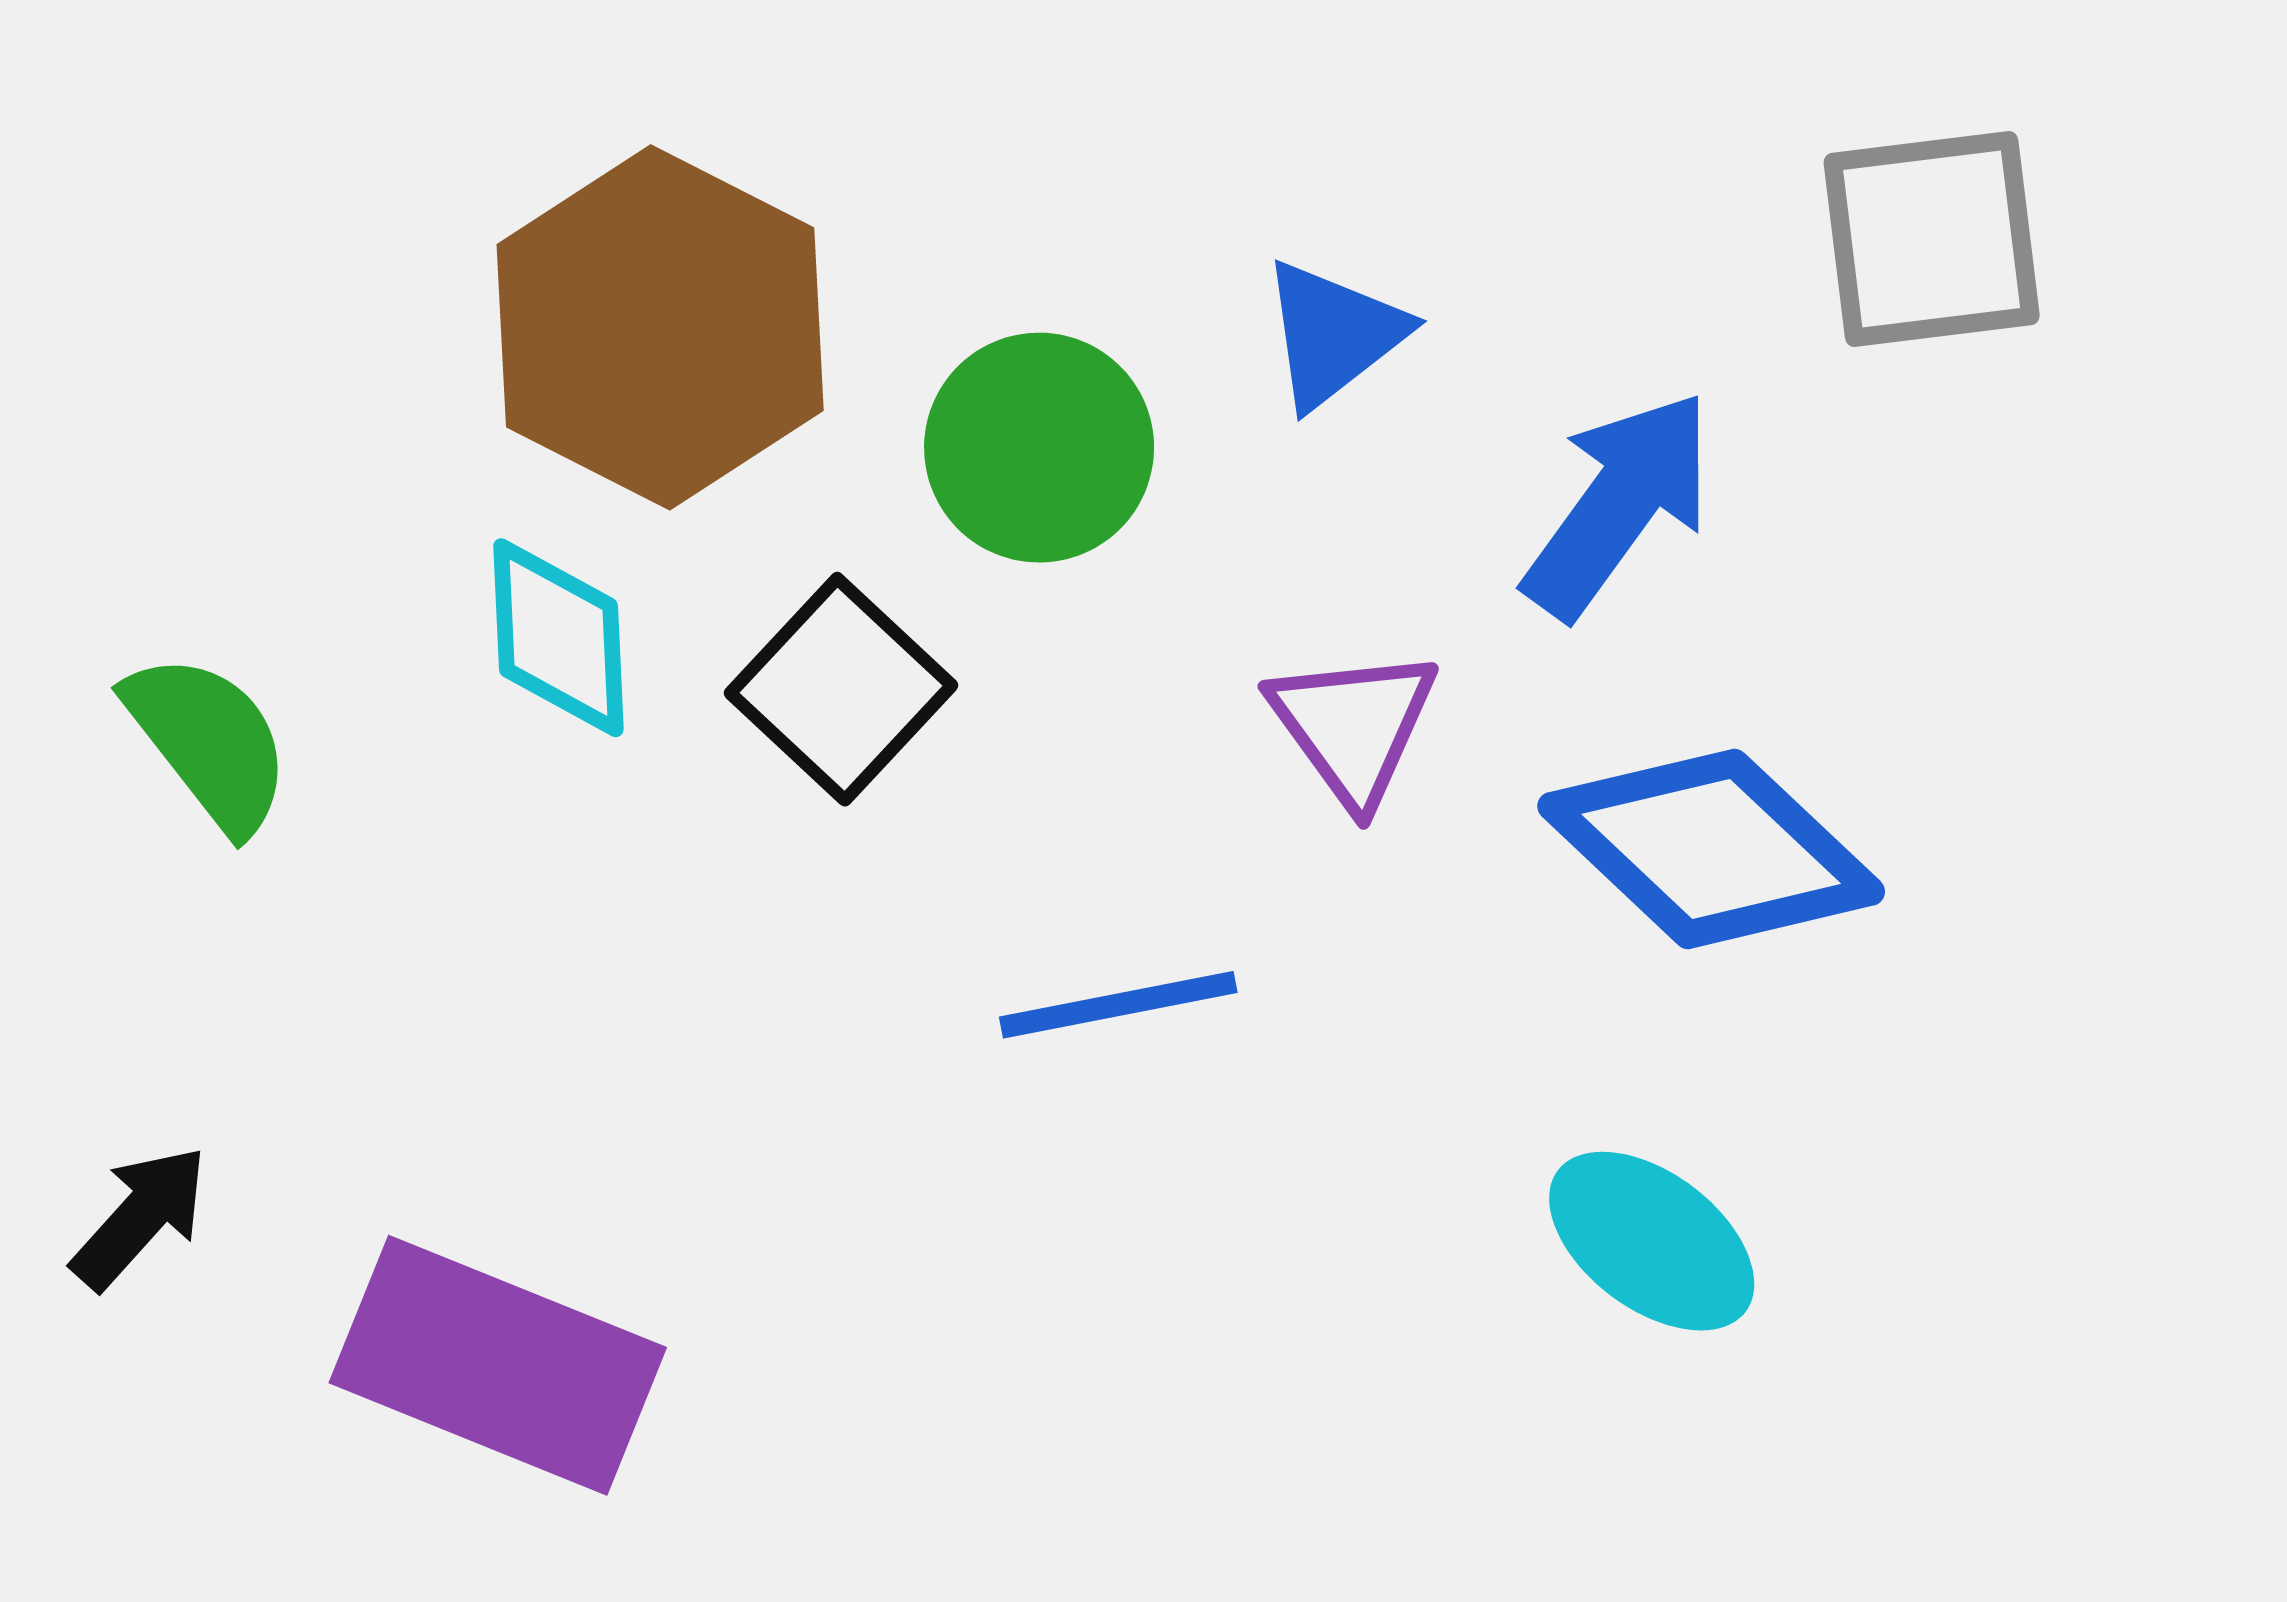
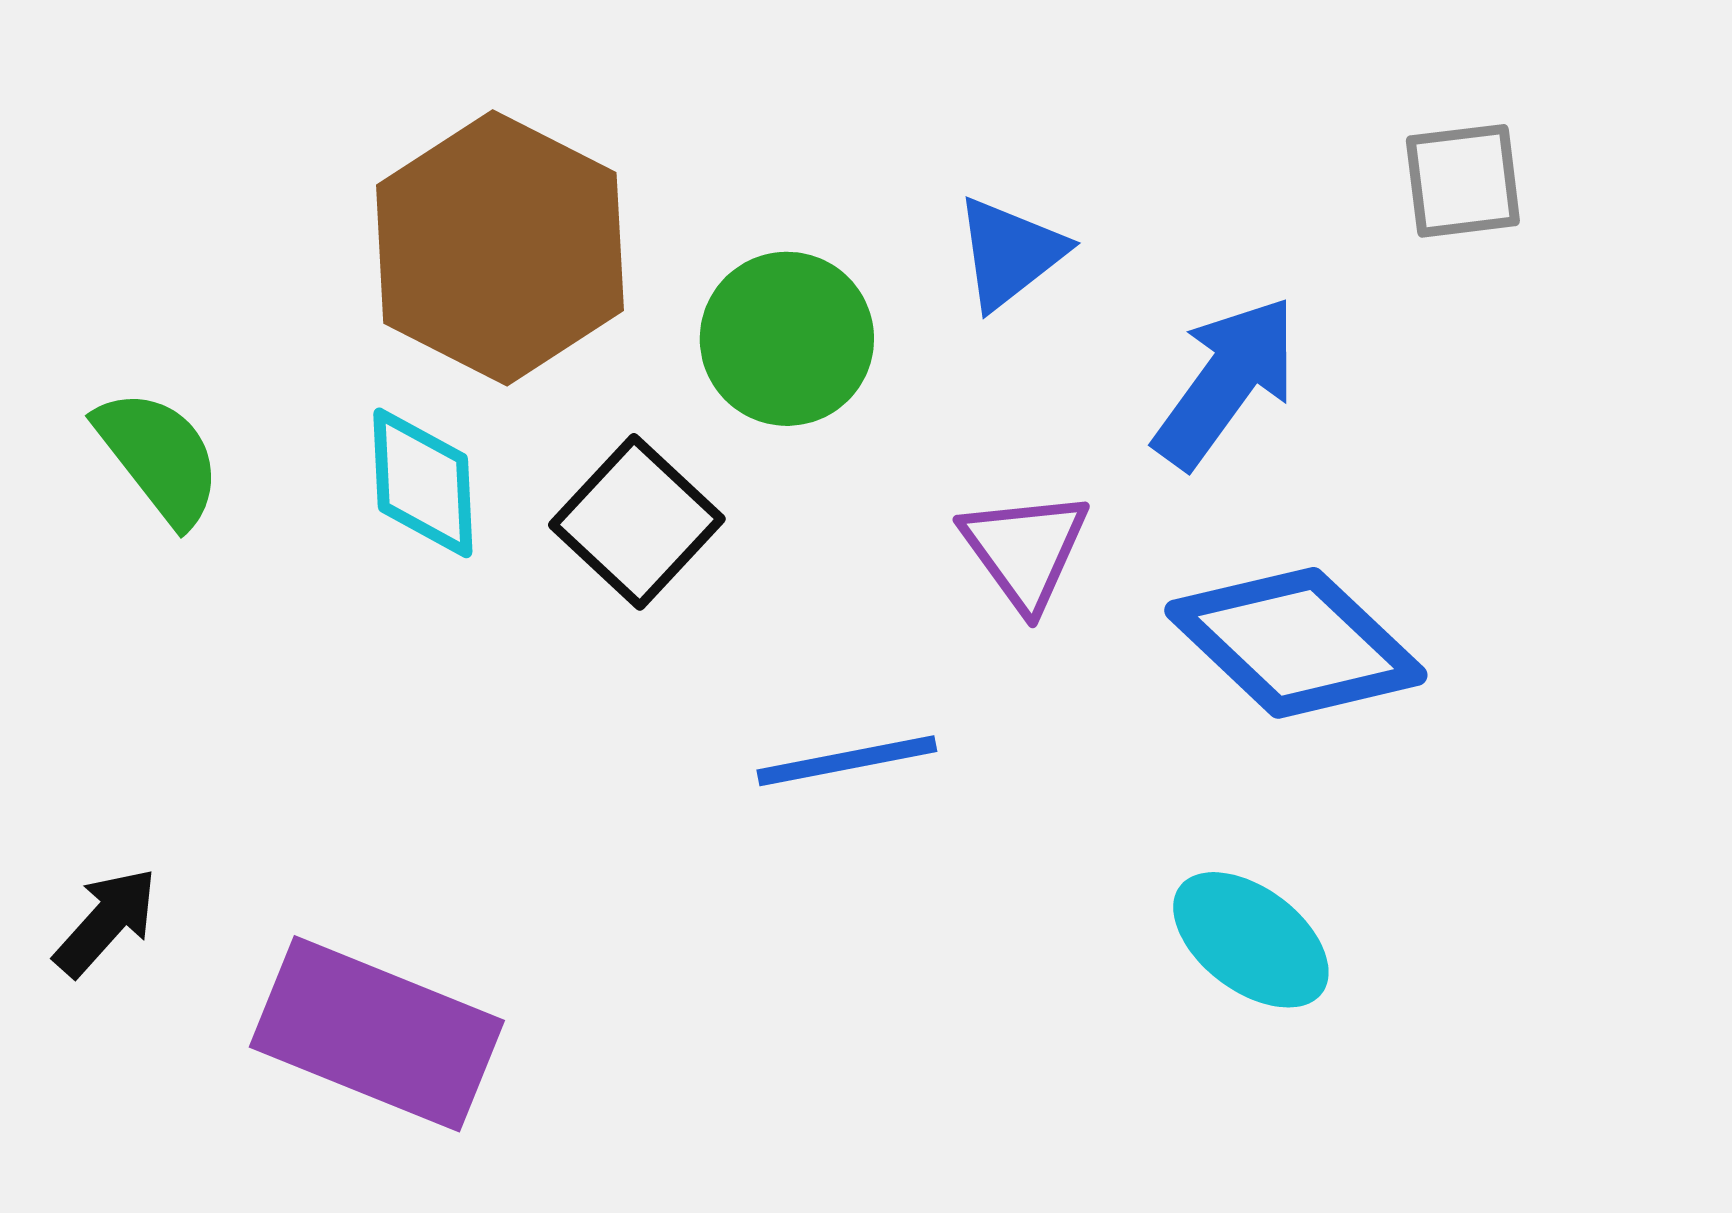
gray square: (1932, 239) -> (1463, 181), size x0.7
green semicircle: (209, 742) -> (159, 457), moved

